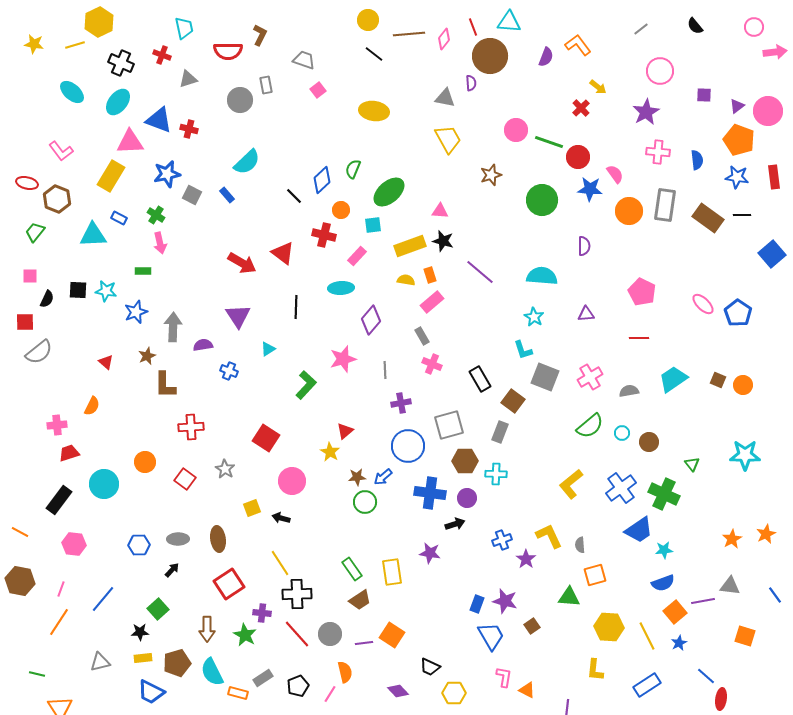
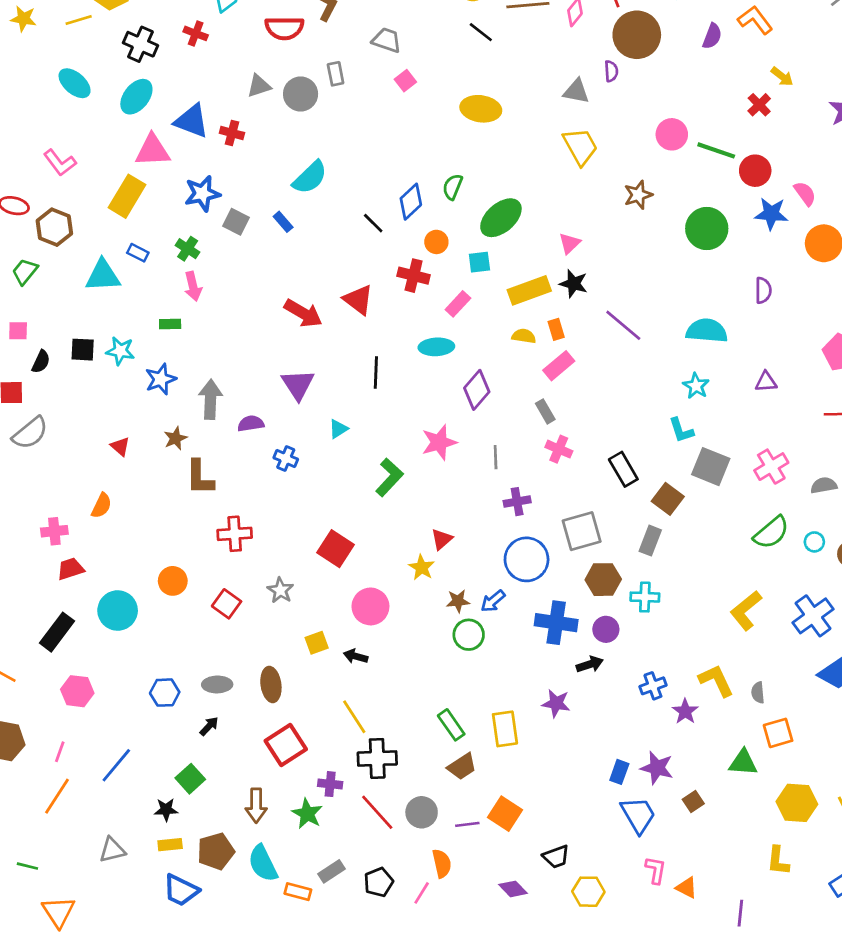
gray triangle: (188, 79) -> (259, 86), moved
pink triangle: (440, 211) -> (570, 243), turned -48
black trapezoid: (430, 667) -> (556, 857), turned -45

